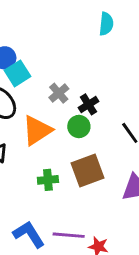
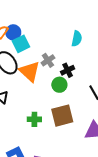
cyan semicircle: (106, 24) -> (77, 39), moved
orange triangle: (37, 130) -> (30, 71), moved, turned -50

